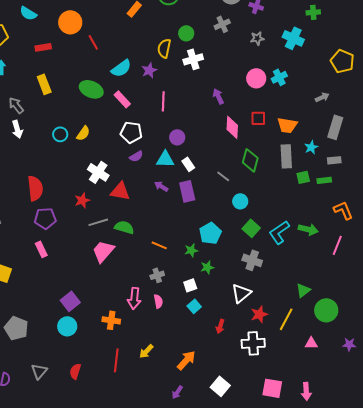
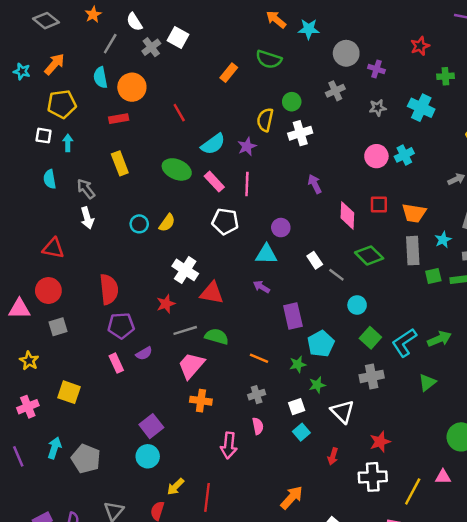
cyan semicircle: (28, 13) -> (100, 77), turned 48
orange circle: (70, 22) -> (132, 87), moved
purple arrow: (218, 96) -> (315, 184), moved
pink line: (163, 101) -> (247, 184), moved
purple semicircle: (136, 156) -> (144, 353), moved
green diamond: (250, 160) -> (369, 255), turned -60
white rectangle: (188, 164) -> (315, 260), moved
purple rectangle: (187, 191) -> (293, 316), moved
green arrow: (308, 229) -> (439, 339), turned -36
gray cross: (252, 260) -> (372, 376), turned -30
green triangle: (303, 290) -> (427, 382), moved
white triangle: (241, 293) -> (343, 412), moved, turned -35
pink arrow: (134, 298) -> (229, 445), moved
yellow line: (286, 319) -> (413, 491), moved
orange cross: (111, 320) -> (201, 401), moved
yellow arrow: (146, 351) -> (176, 487), moved

